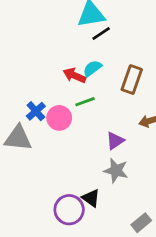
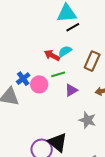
purple triangle: (115, 141) -> (71, 90), moved
gray star: (116, 170) -> (87, 120), moved
black triangle: (91, 198) -> (58, 142), size x1.5

